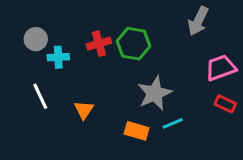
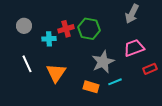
cyan cross: (58, 57) -> (49, 39), moved
pink trapezoid: (221, 68) -> (134, 48), moved
red rectangle: (225, 104) -> (150, 69), turned -48
orange triangle: (84, 110) -> (56, 73), size x1.5

